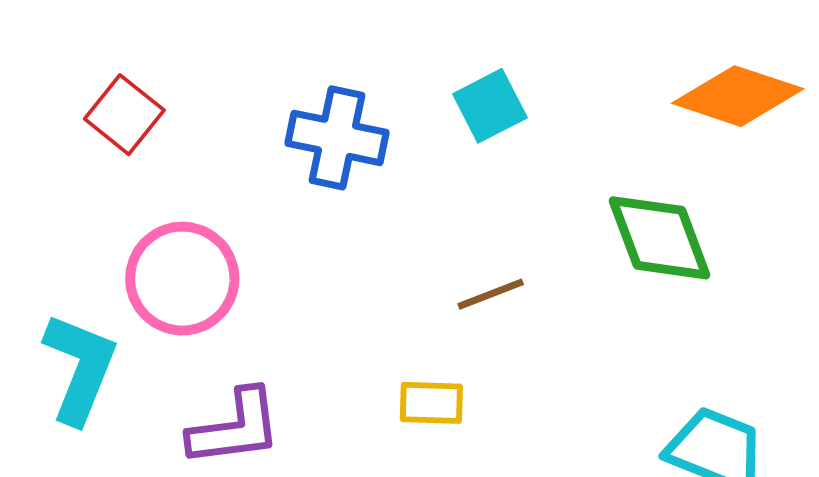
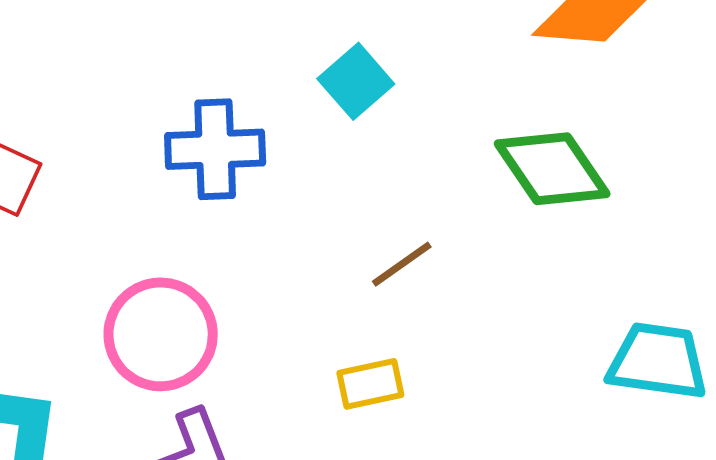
pink circle: (182, 279) -> (161, 334), moved

